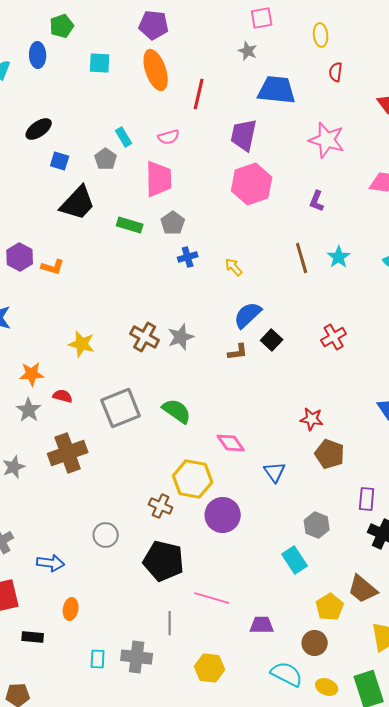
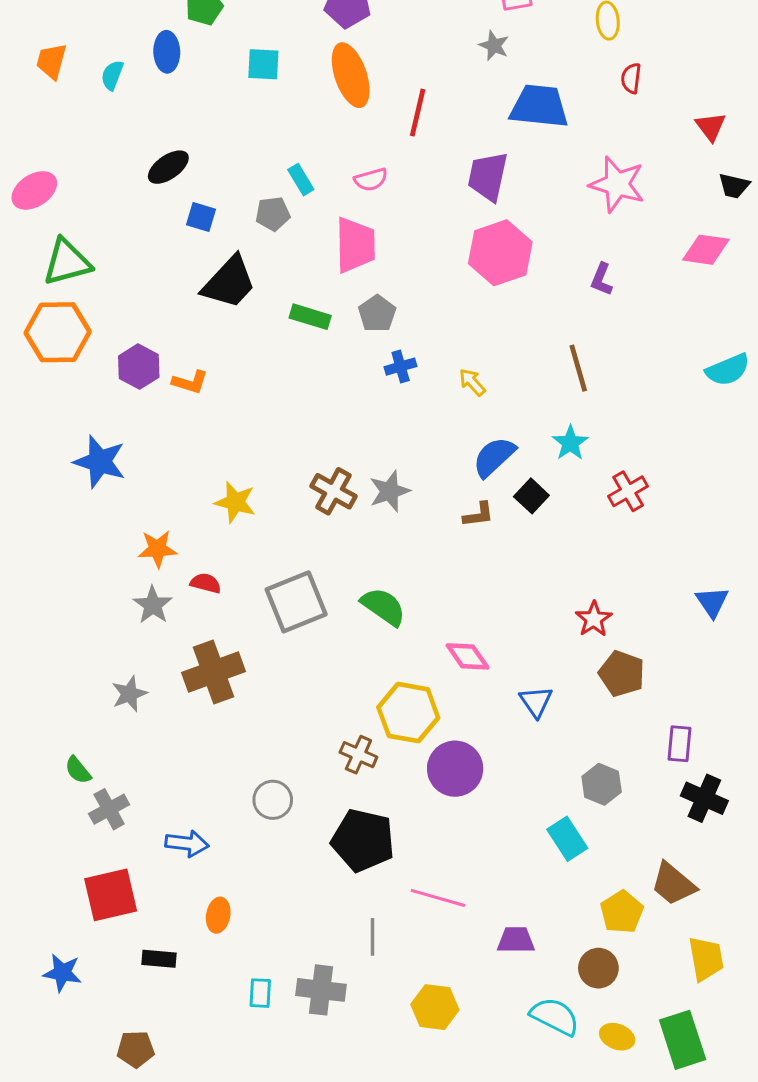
gray pentagon: (106, 159) -> (273, 214), turned 30
cyan star: (339, 257) -> (570, 443), moved
red star: (312, 419) -> (594, 619), turned 30

